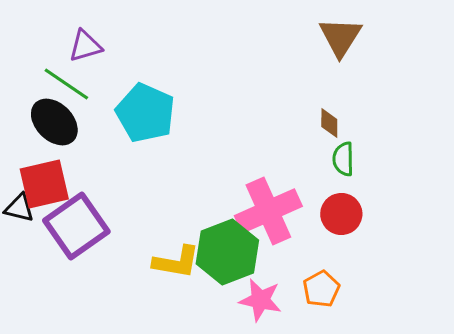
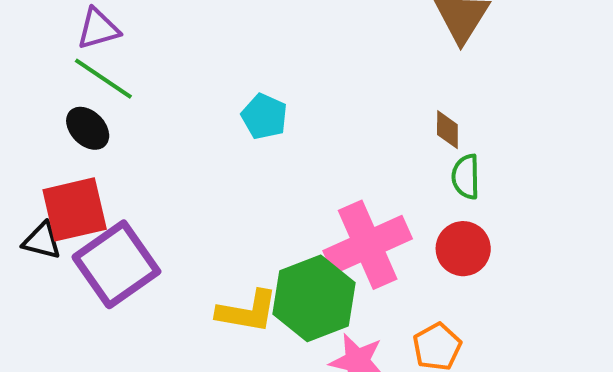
purple triangle: (85, 46) -> (98, 29), moved
cyan pentagon: (145, 113) -> (264, 116), moved, size x0.6
black ellipse: (54, 122) -> (88, 128), size x0.7

